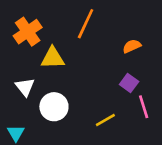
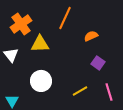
orange semicircle: (132, 46) -> (91, 36), moved
white triangle: (25, 87) -> (11, 55), moved
pink line: (144, 107) -> (109, 92), moved

